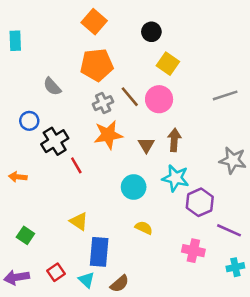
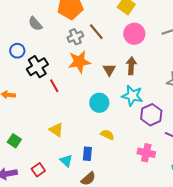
pink circle: (159, 99) -> (134, 34), moved
blue rectangle: (99, 252) -> (87, 154), moved, size x0.6
cyan triangle: (87, 280) -> (66, 161), moved

